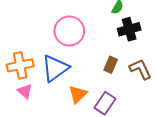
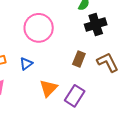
blue triangle: (55, 68) -> (26, 64), size x0.5

